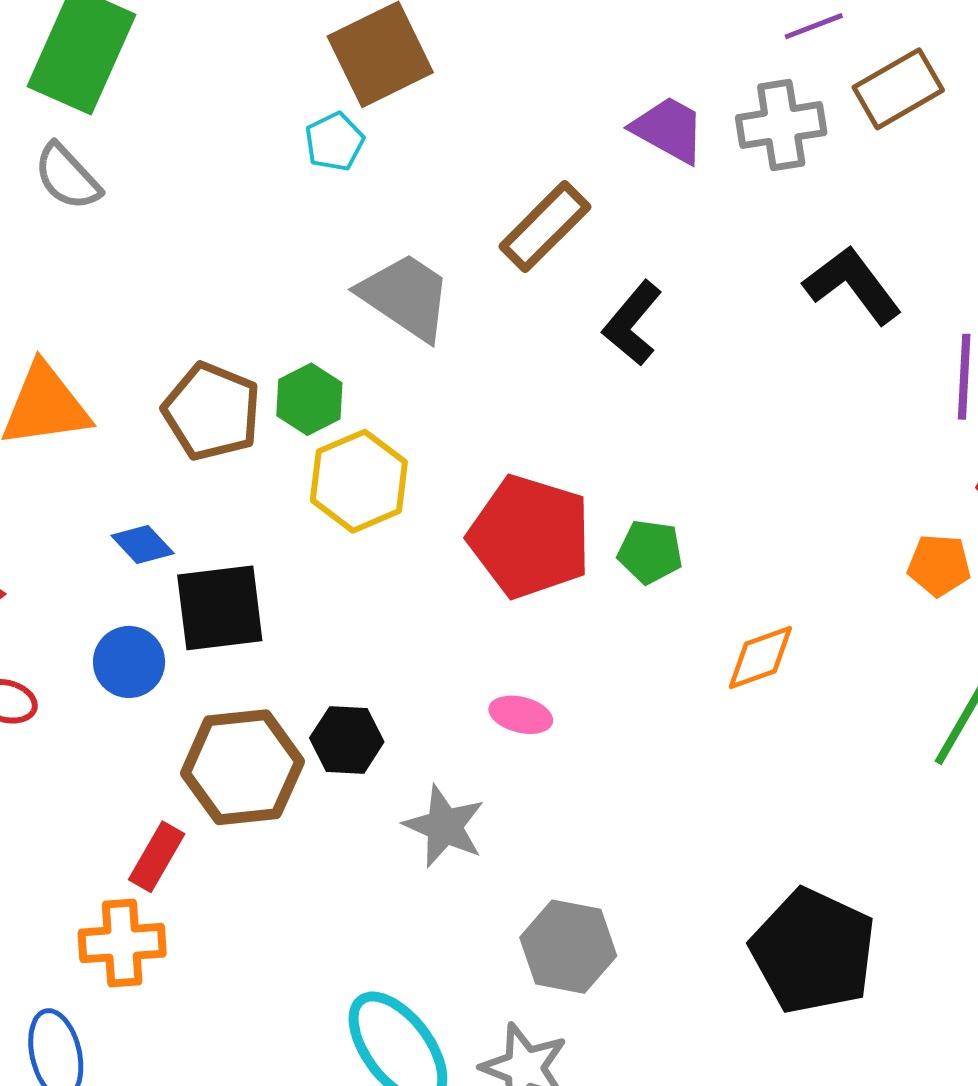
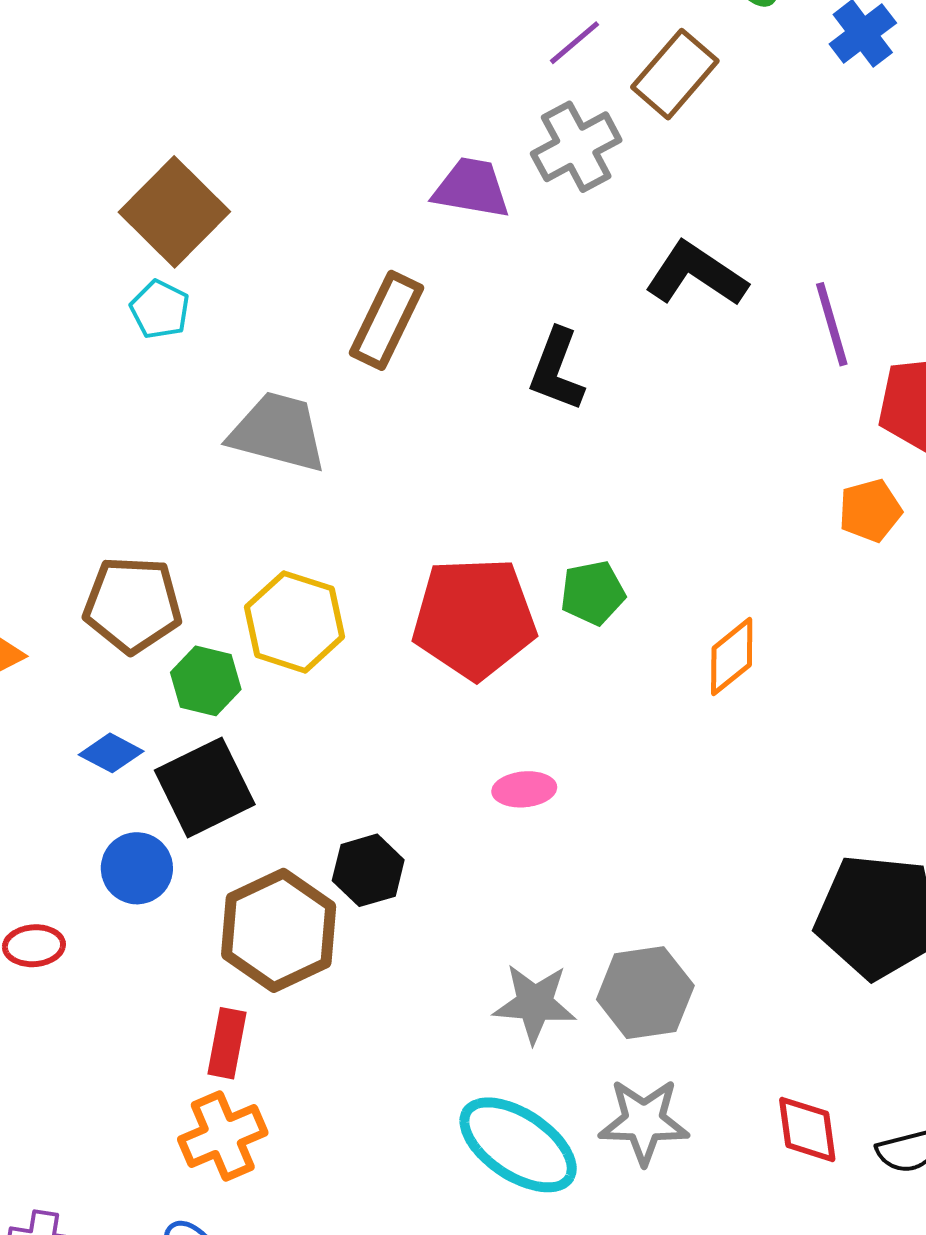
black L-shape: (632, 323) -> (557, 370), moved
green hexagon: (309, 399) -> (206, 681), moved
gray star: (444, 826) -> (535, 1003), moved

